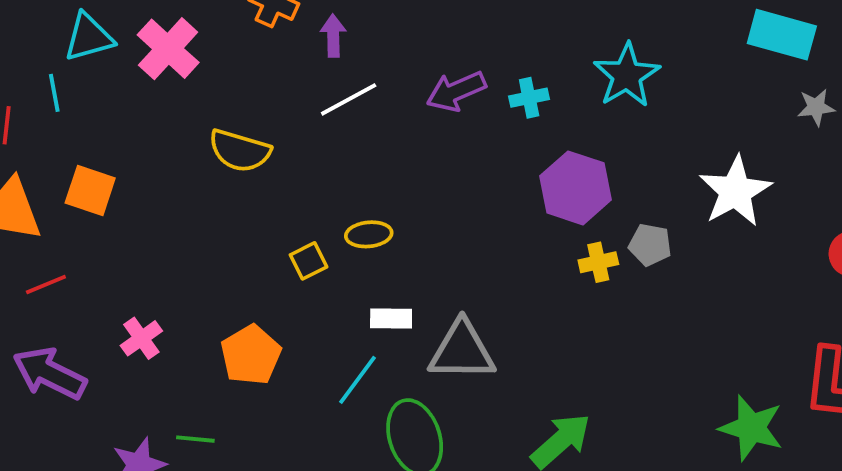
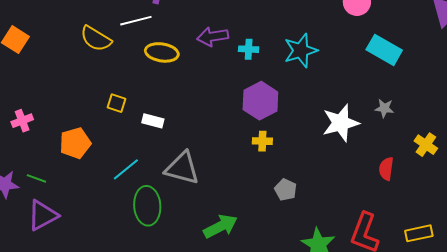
white line: (349, 99) -> (136, 21), moved
gray star: (816, 107) -> (384, 108), moved
yellow ellipse: (369, 234) -> (162, 52), moved, size x1.4
gray pentagon: (650, 245) -> (286, 190), moved
yellow square: (309, 261) -> (116, 103), turned 30
white rectangle: (391, 318) -> (153, 121), moved

